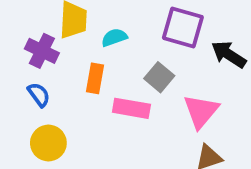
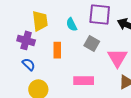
cyan semicircle: (114, 37) -> (72, 25), moved, turned -88
pink rectangle: (131, 108) -> (84, 81), moved

